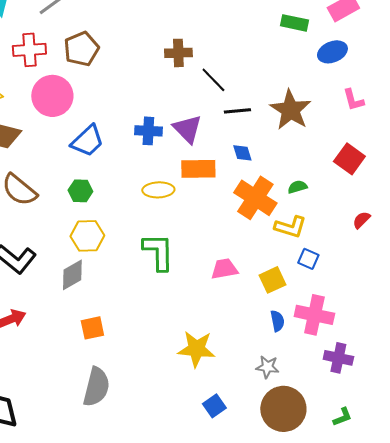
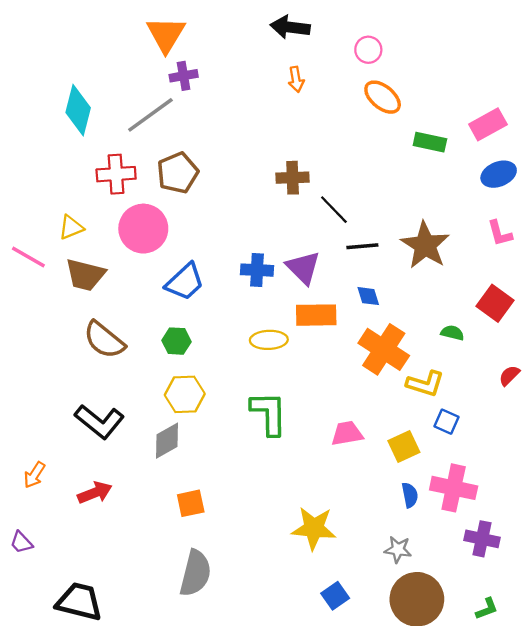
blue ellipse: (332, 52) -> (499, 174), moved
green semicircle: (297, 187) -> (452, 333), moved, turned 30

